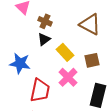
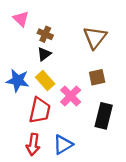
brown triangle: (90, 24) -> (95, 38), turned 40
yellow rectangle: (65, 52) -> (45, 81), moved

